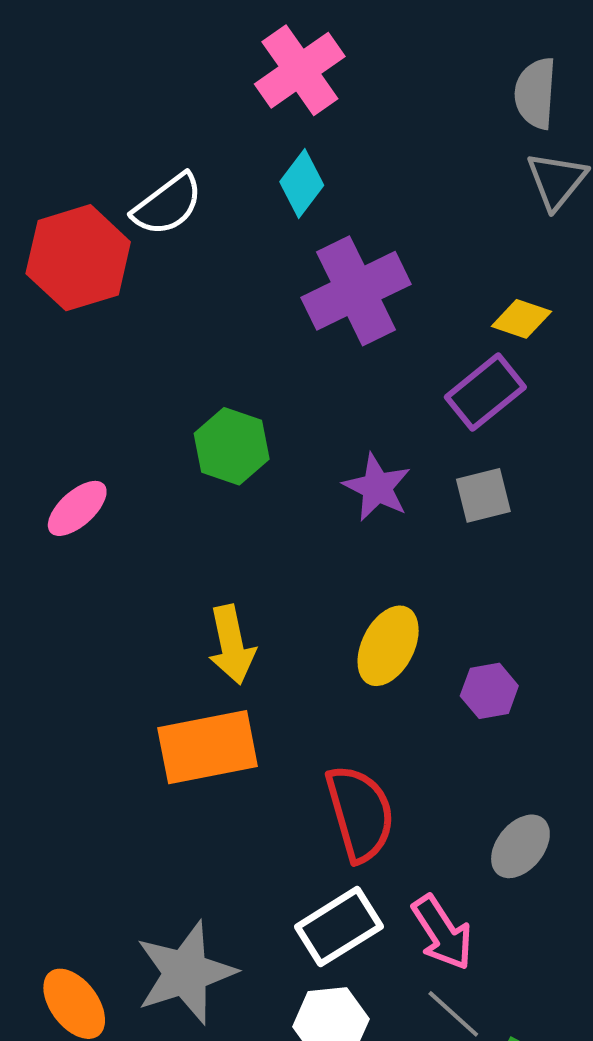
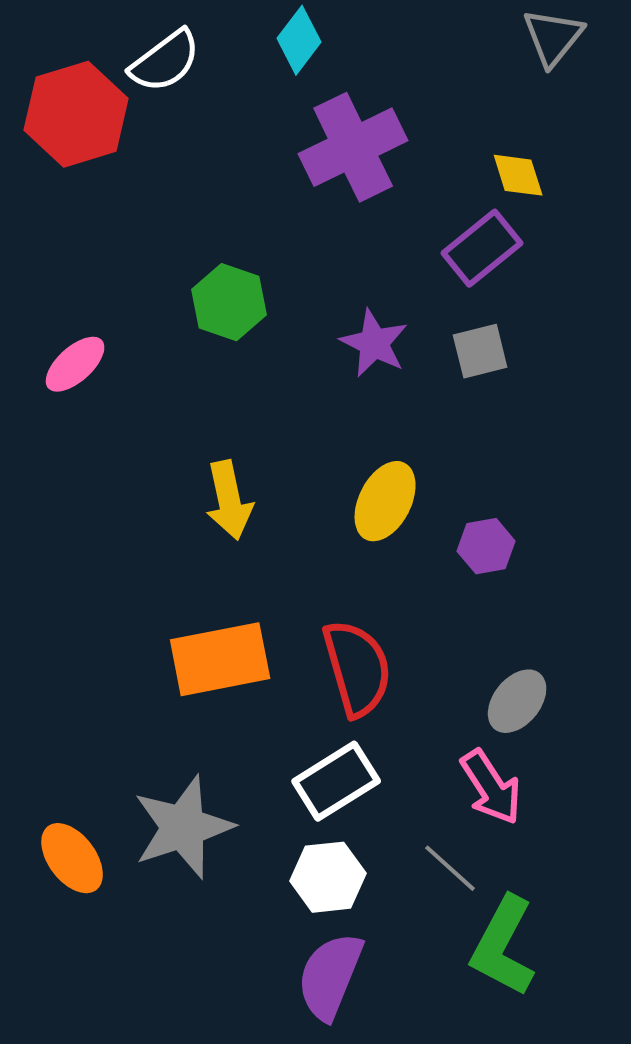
yellow diamond: (521, 319) -> (518, 175), turned 54
orange rectangle: (208, 747) -> (220, 659), moved
pink arrow: (442, 933) -> (491, 787), moved

